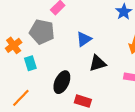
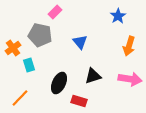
blue triangle: (84, 39) -> (80, 42), turned -35
black triangle: (98, 63) -> (93, 76), moved

